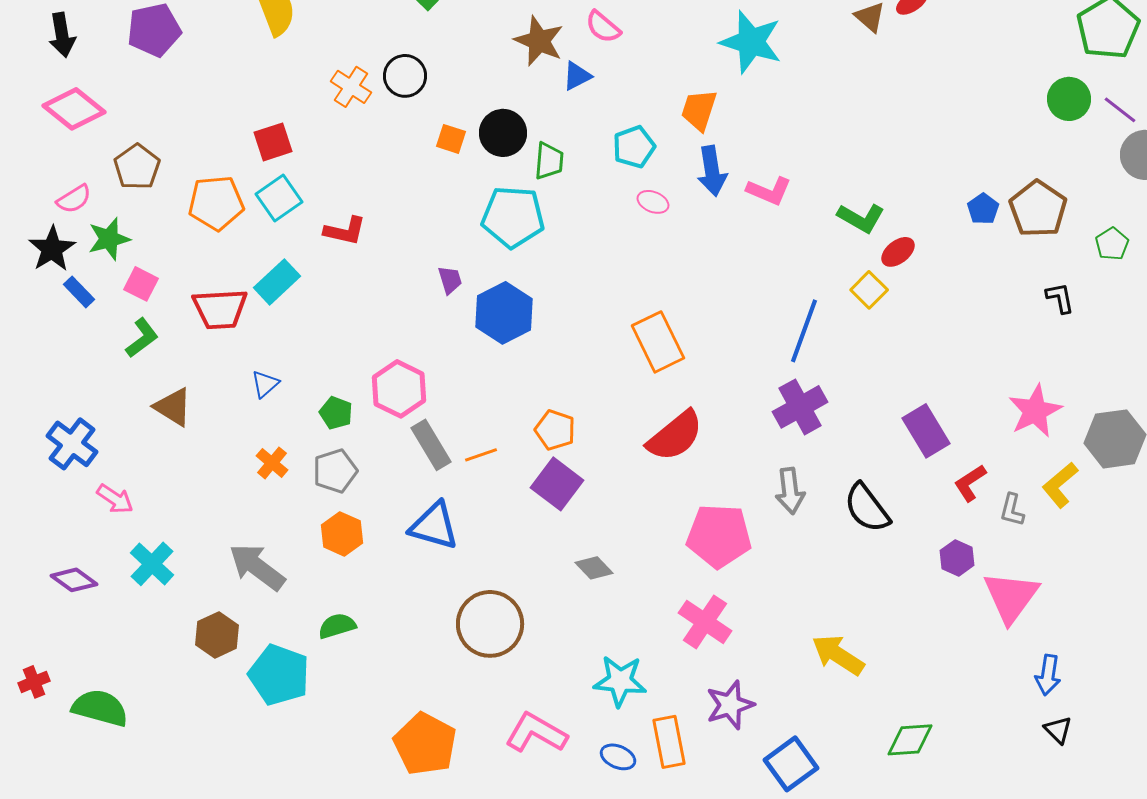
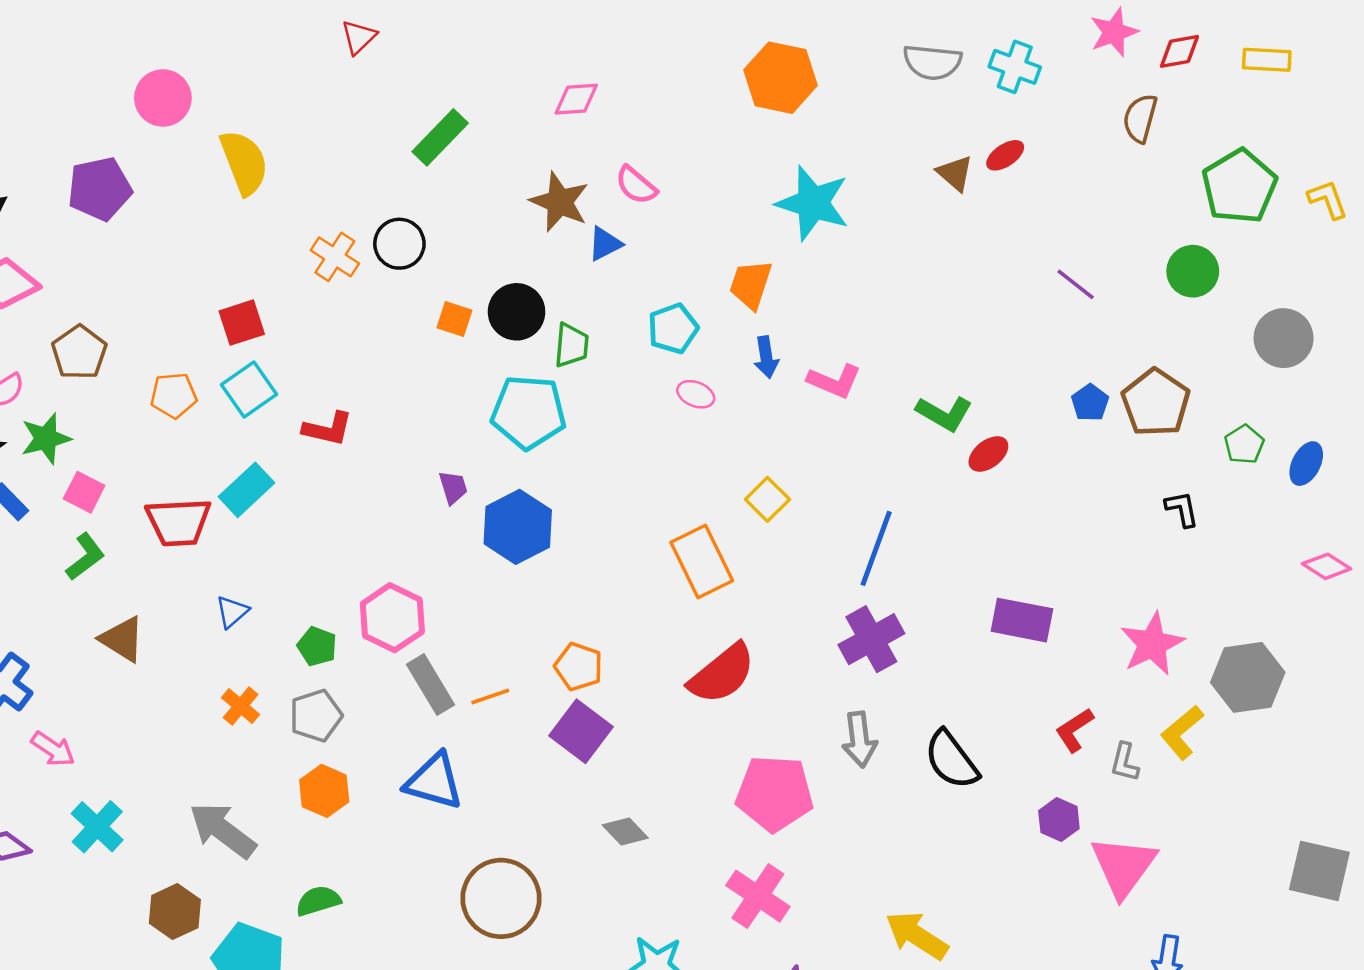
purple line: (1120, 110) -> (1076, 284), moved
blue arrow: (712, 171) -> (766, 357), size x0.7
orange pentagon: (216, 203) -> (174, 395), size x0.7
yellow square: (869, 290) -> (767, 499), moved
purple rectangle: (926, 431) -> (1022, 620), moved, turned -48

